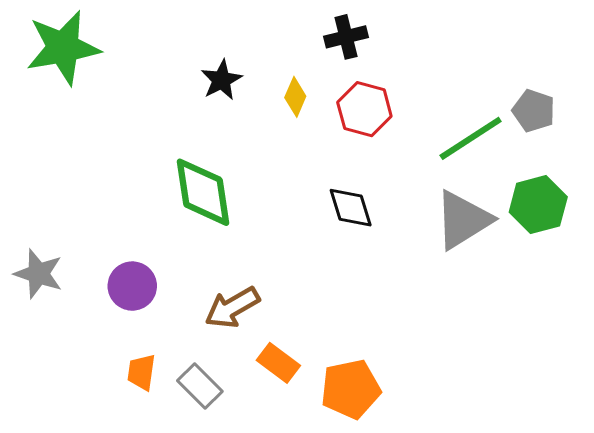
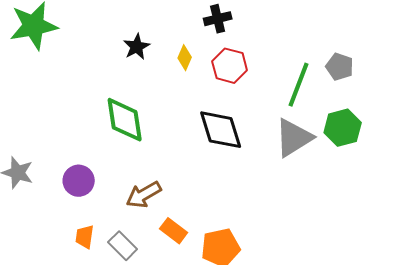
green line: (471, 138) -> (299, 85), turned -36
black diamond: (351, 208) -> (221, 130), size x1.5

